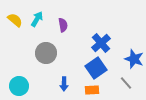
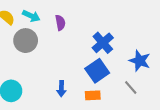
cyan arrow: (37, 19) -> (31, 16), turned 84
gray circle: (46, 53) -> (26, 41), moved

